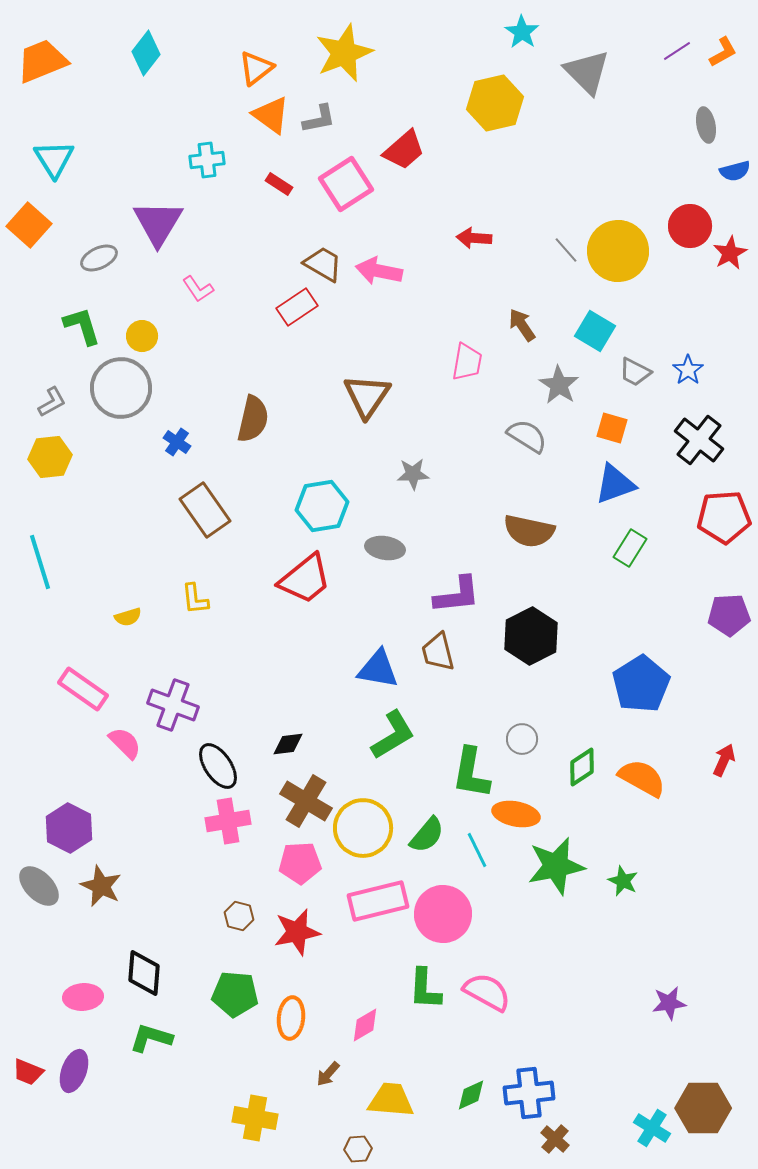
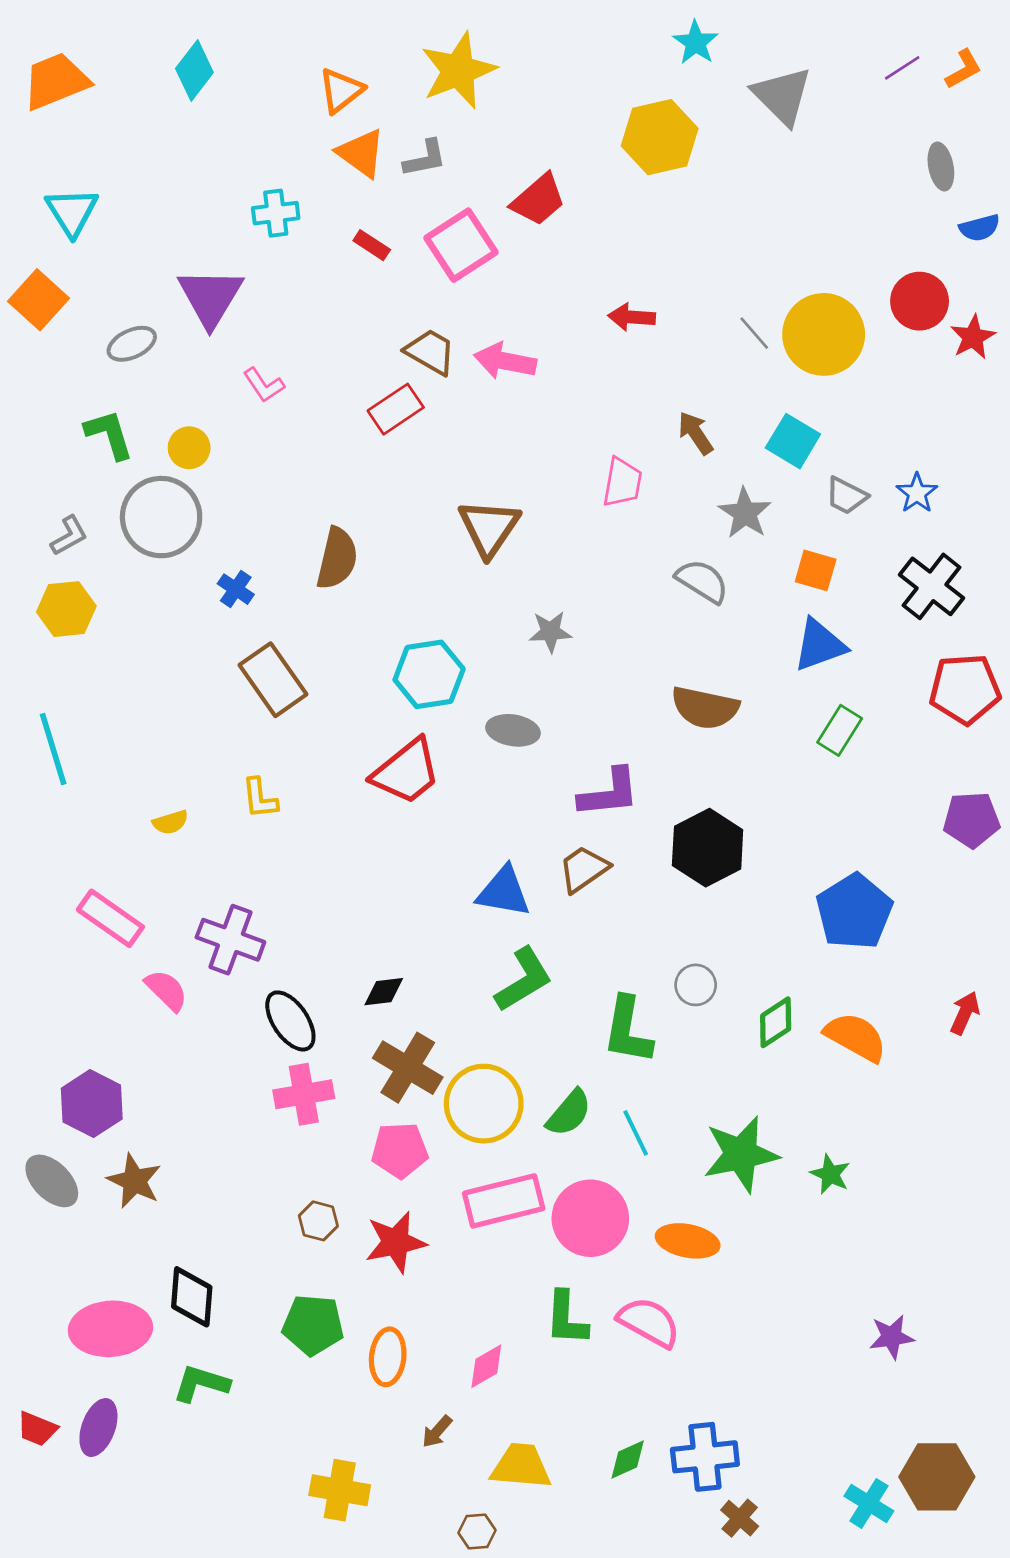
brown trapezoid: (438, 652) -> (584, 869), turned 69
orange ellipse: (516, 814) -> (688, 1241), moved
pink ellipse: (83, 997) -> (110, 1329), size x1.5

